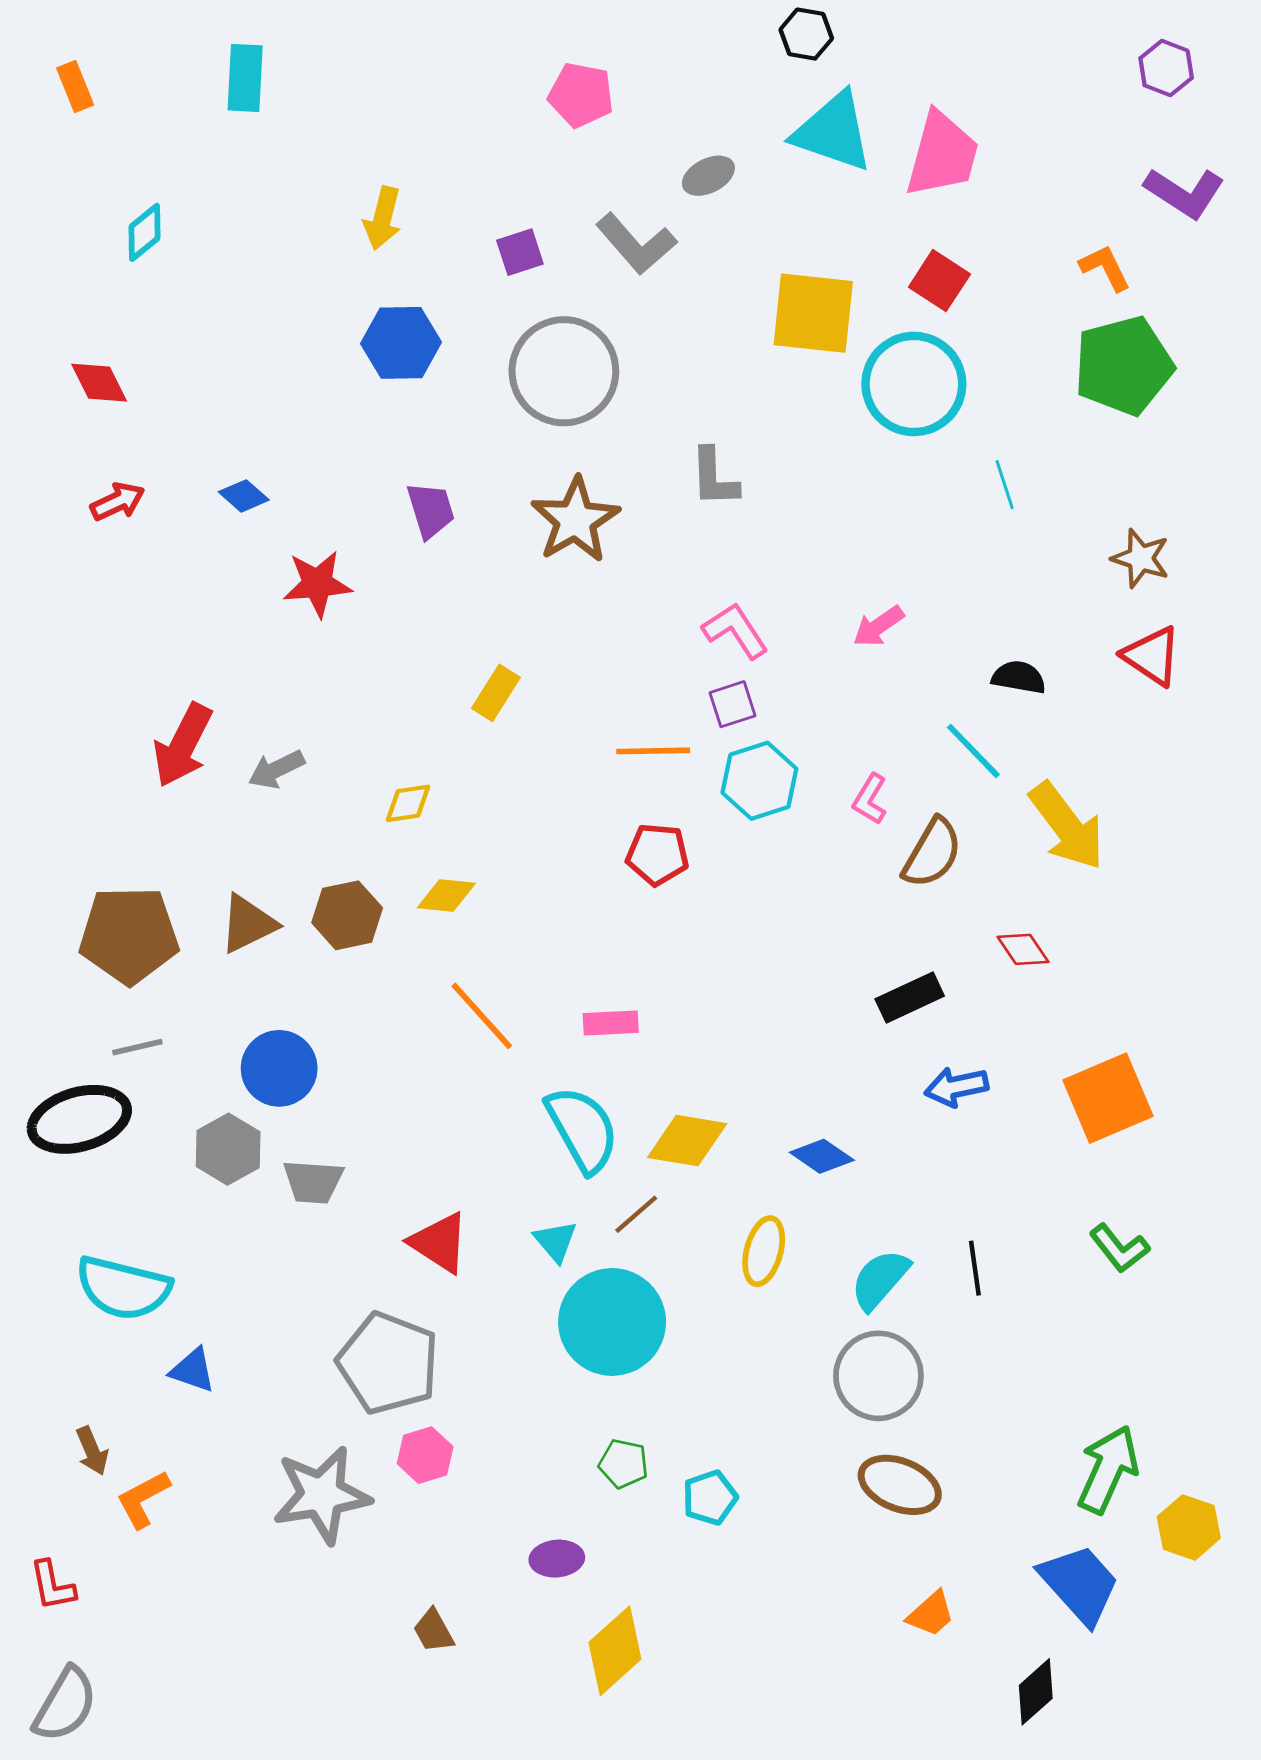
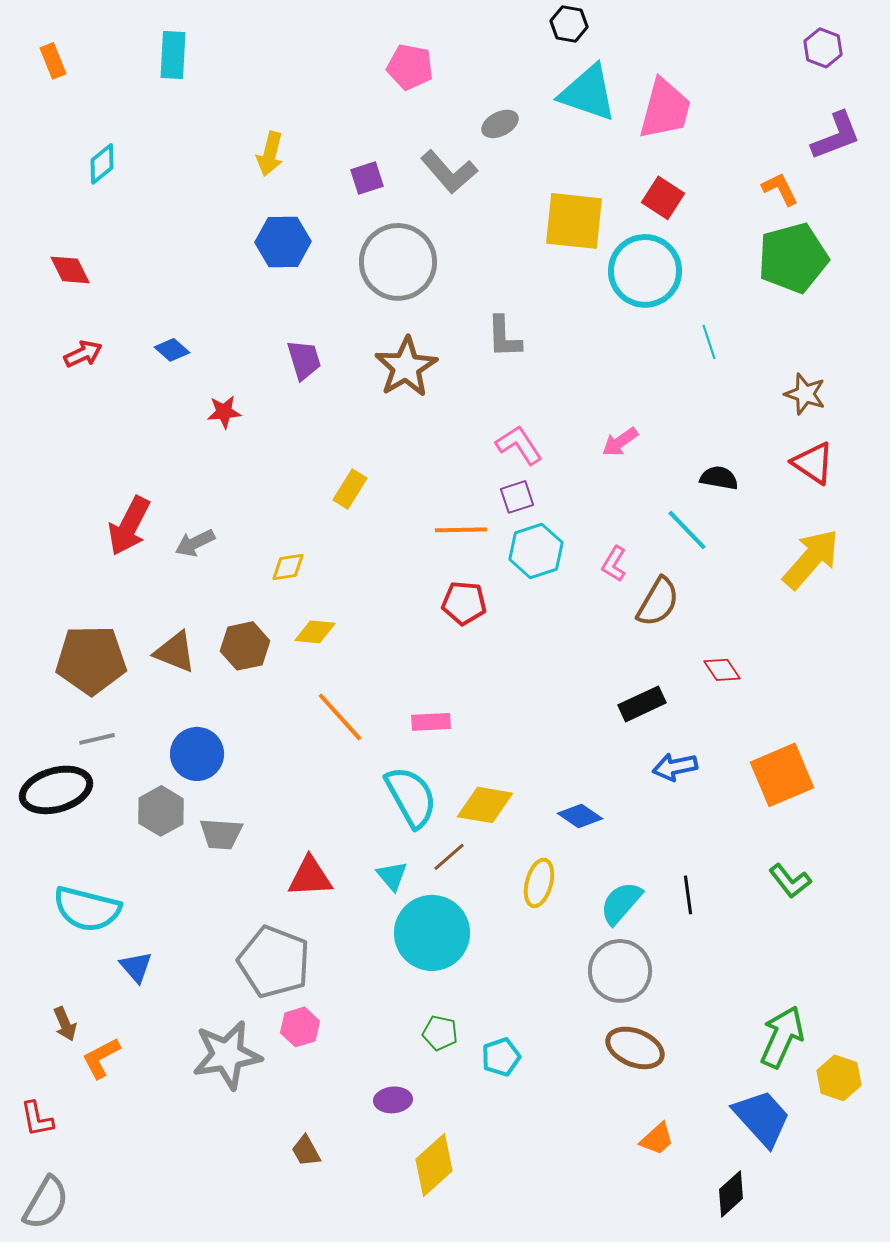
purple L-shape: (1185, 193) -> (836, 136), turned -54
red star: (317, 584) -> (224, 412), size x0.7
yellow arrow: (1067, 826) -> (811, 559), moved, turned -102
brown triangle: (248, 924) -> (175, 652), turned 48
red triangle: (439, 1243) -> (310, 877), turned -36
blue triangle: (193, 1370) -> (136, 967), turned 30

